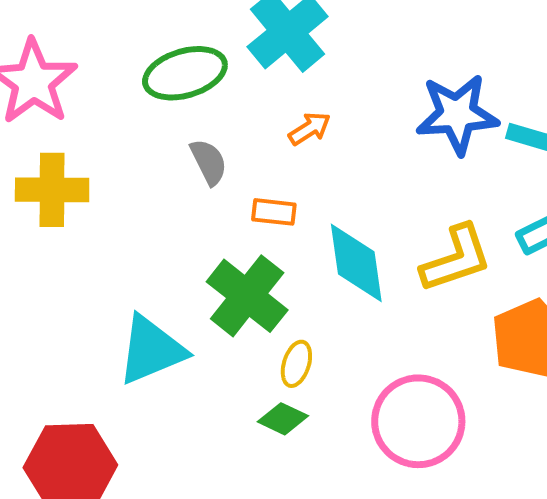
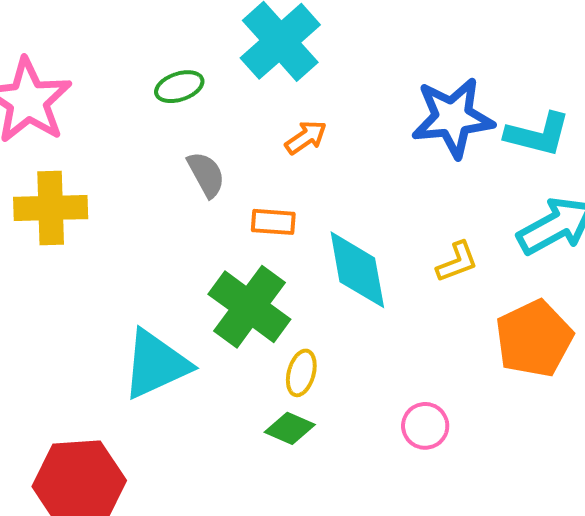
green ellipse: (185, 73) -> (179, 87), size x0.6
yellow L-shape: (456, 259) -> (457, 262), size x0.6
pink circle: (418, 421) -> (425, 426), size x0.5

